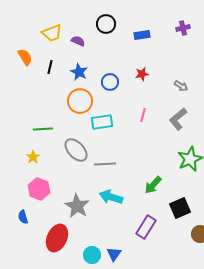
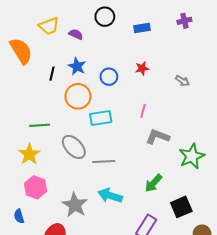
orange semicircle: (25, 57) -> (21, 51), size x1.5
black line: (50, 67) -> (52, 74), moved
gray L-shape: (178, 119) -> (158, 137), moved, turned 60
yellow star: (33, 157) -> (29, 154), size x1.5

